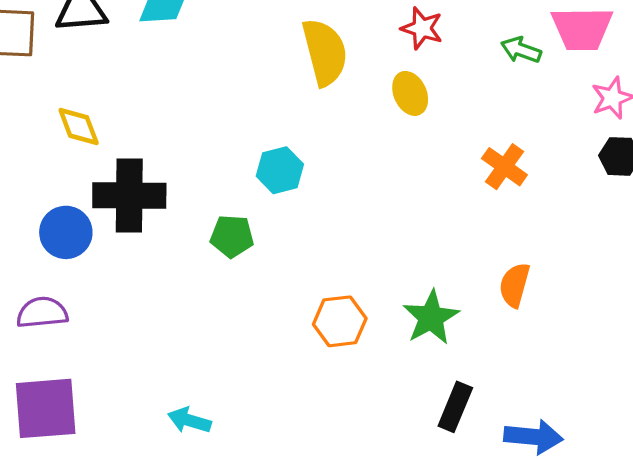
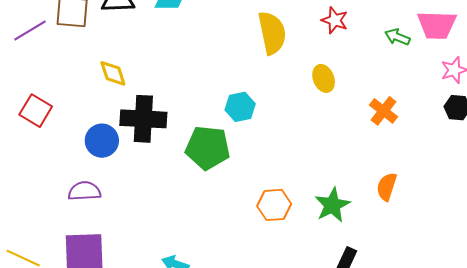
yellow ellipse: (410, 93) -> (324, 78), moved
green pentagon: (232, 236) -> (208, 148), size x1.6

